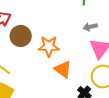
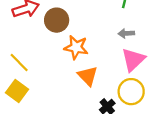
brown circle: (21, 36) -> (57, 20), moved

